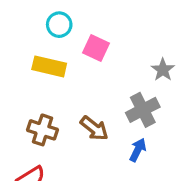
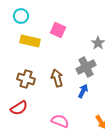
cyan circle: (59, 25) -> (21, 16), moved
brown arrow: (94, 128) -> (57, 78), turned -144

